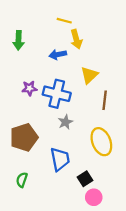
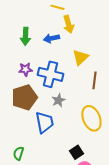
green arrow: (19, 40) -> (25, 36), moved
brown pentagon: (24, 137) -> (24, 97), moved
blue trapezoid: (60, 159) -> (44, 122), moved

